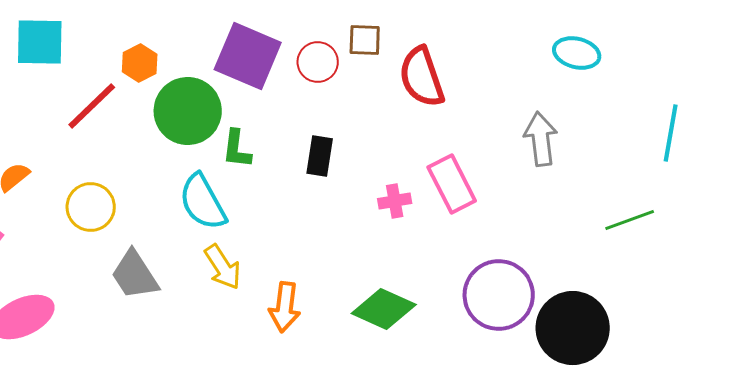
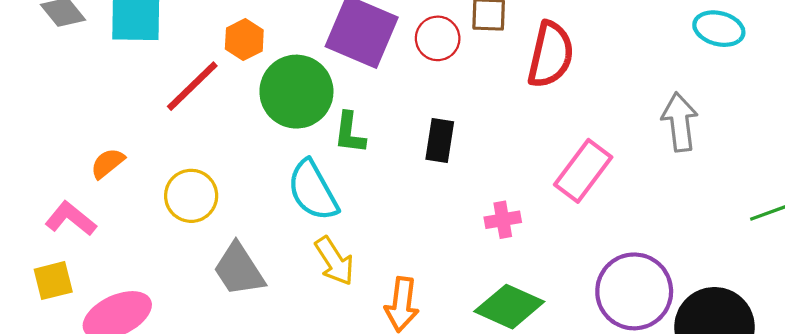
red semicircle: (422, 77) -> (551, 55), turned -148
pink rectangle: (452, 184) -> (583, 171), turned 64
pink cross: (395, 201) -> (503, 220), moved

